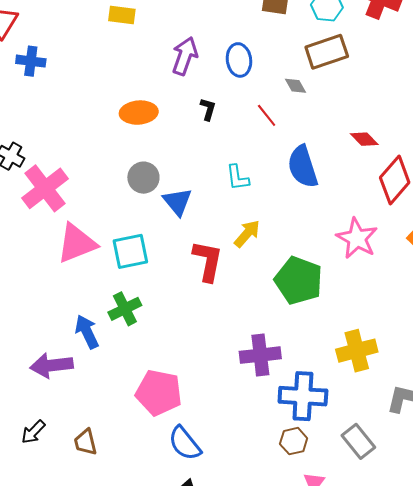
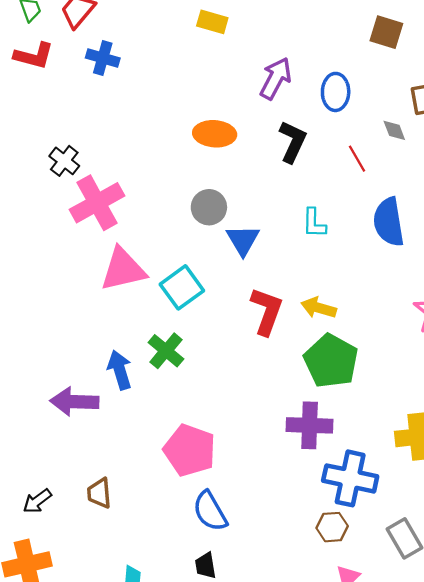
black L-shape: (208, 109) -> (293, 142), size x1.6
yellow arrow: (247, 234) -> (319, 308), moved, turned -124
cyan square: (130, 251) -> (182, 287), turned -33
green pentagon: (299, 280) -> (331, 361), moved
green cross: (125, 309) -> (166, 351), turned -32
black arrow: (33, 432) -> (37, 501), moved

